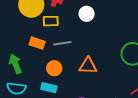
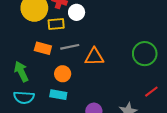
white circle: (87, 14) -> (77, 12), moved
orange triangle: (88, 66) -> (94, 57), moved

